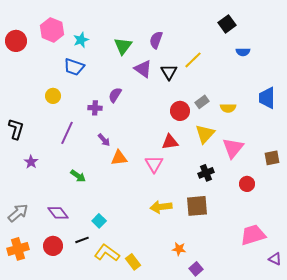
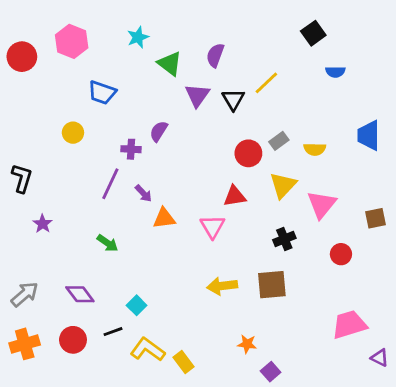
cyan star: (81, 40) -> (138, 37), moved
green triangle: (123, 46) -> (170, 64), turned -30
purple triangle: (143, 69) -> (197, 95), turned 30
purple line: (67, 133) -> (110, 184), moved

